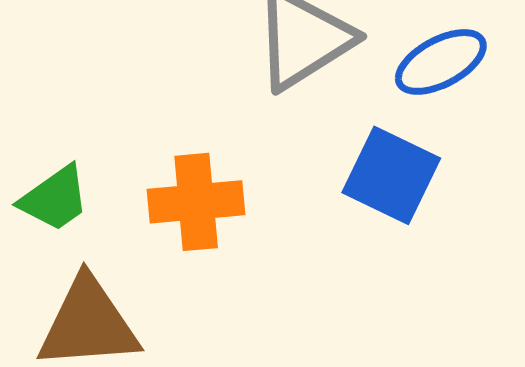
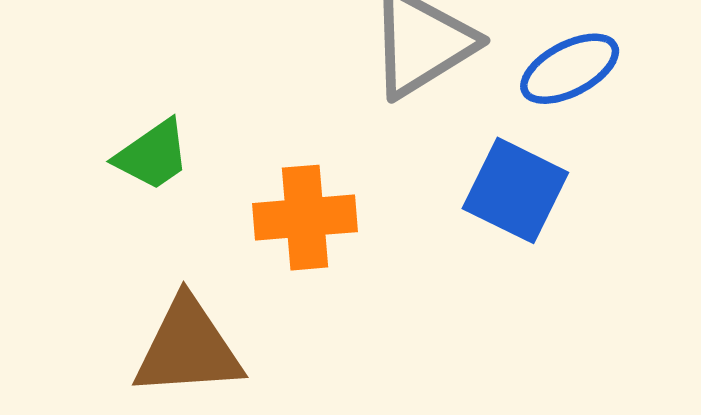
green trapezoid: (55, 198) -> (153, 155), moved

